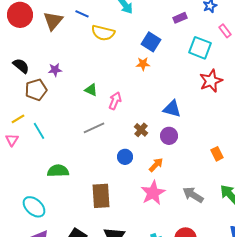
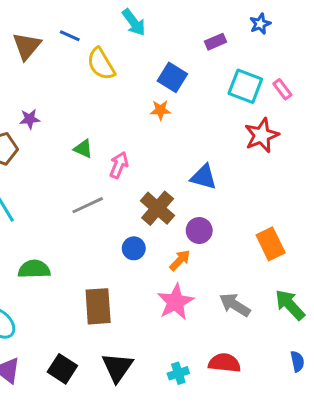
pink rectangle: (225, 31) -> (282, 89), moved
yellow semicircle: (103, 33) -> (101, 64), turned 45
brown cross: (141, 130) -> (158, 208), size x1.6
purple circle: (169, 136) -> (199, 231), moved
orange rectangle: (217, 154) -> (271, 244), size x1.5

